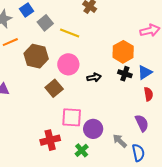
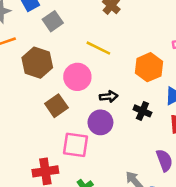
yellow line: (70, 33) -> (98, 48), moved
black cross: (125, 74) -> (142, 111), moved
purple circle: (93, 129) -> (100, 122), moved

